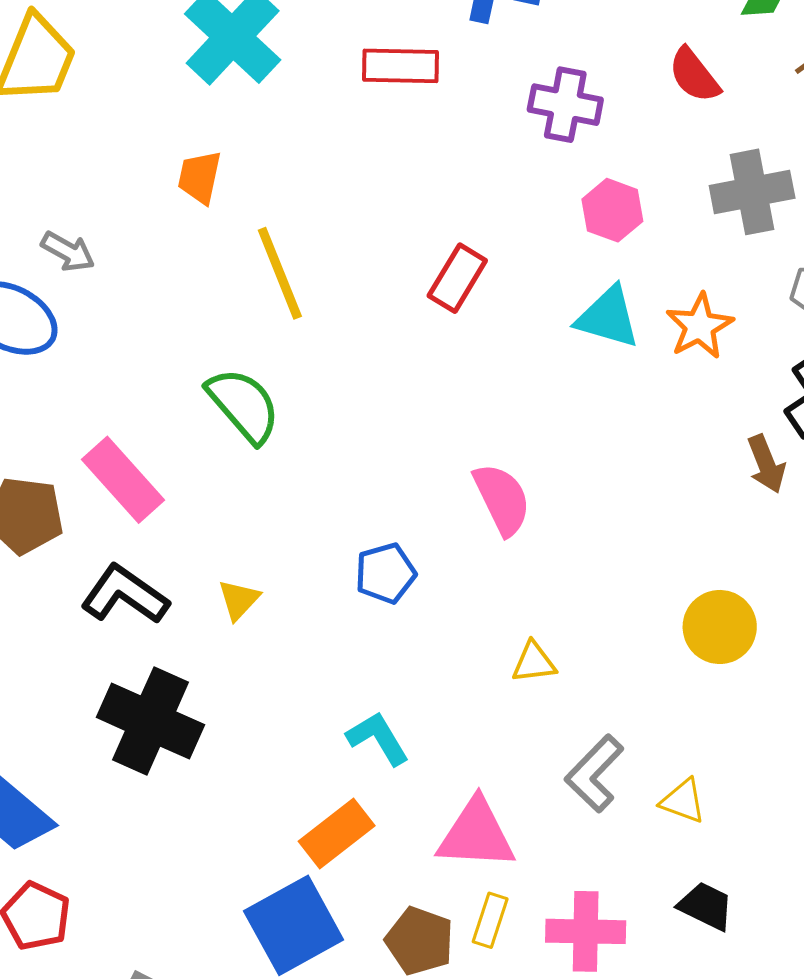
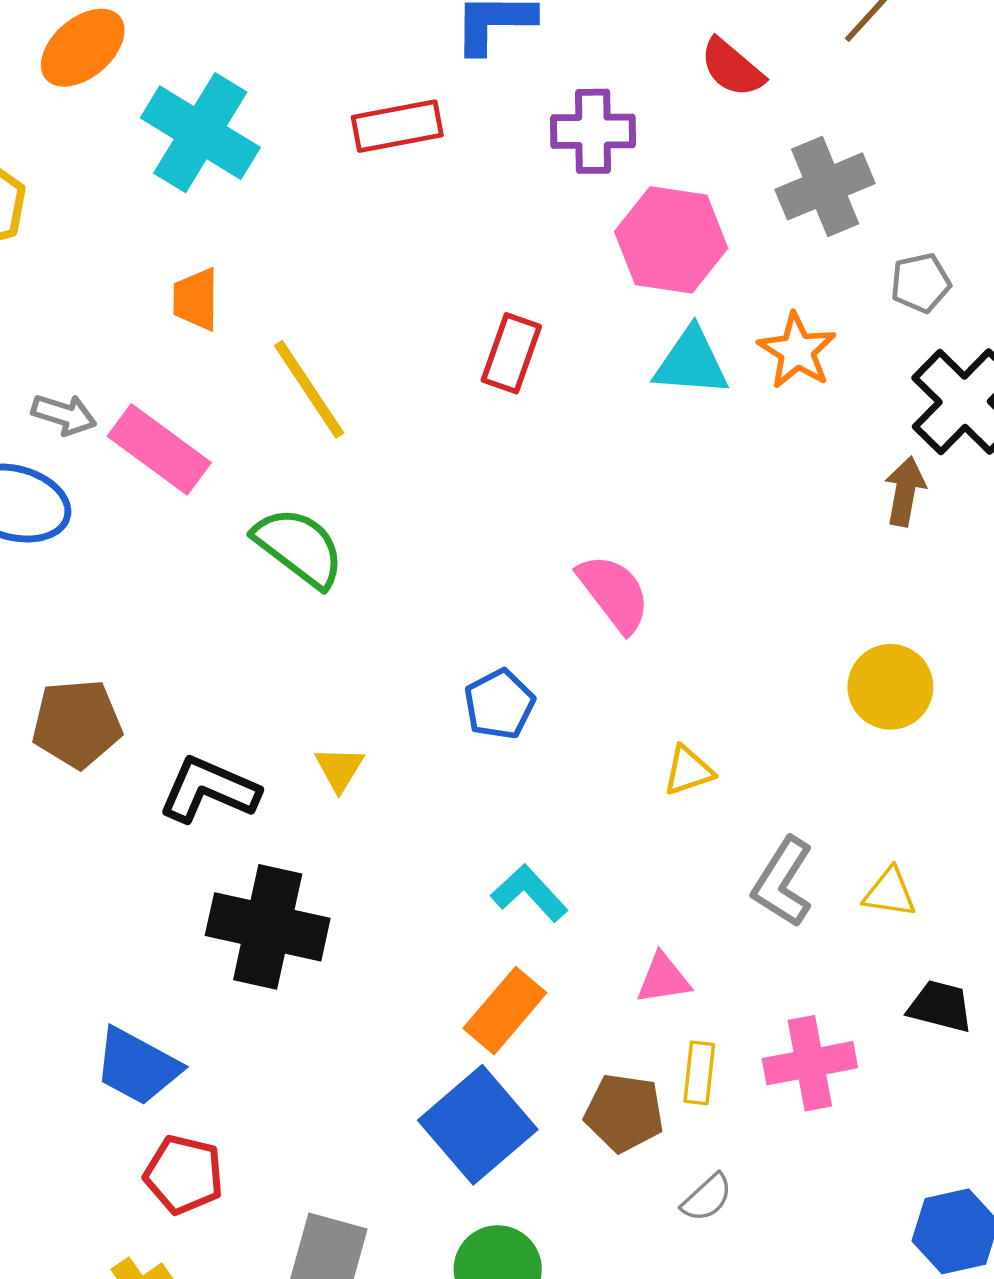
pink hexagon: (612, 210) -> (671, 240), size x1.5
brown arrow: (766, 464) -> (905, 491), turned -136
pink rectangle: (123, 480) -> (159, 449), moved
pink triangle: (476, 834) -> (663, 979), size x0.6

